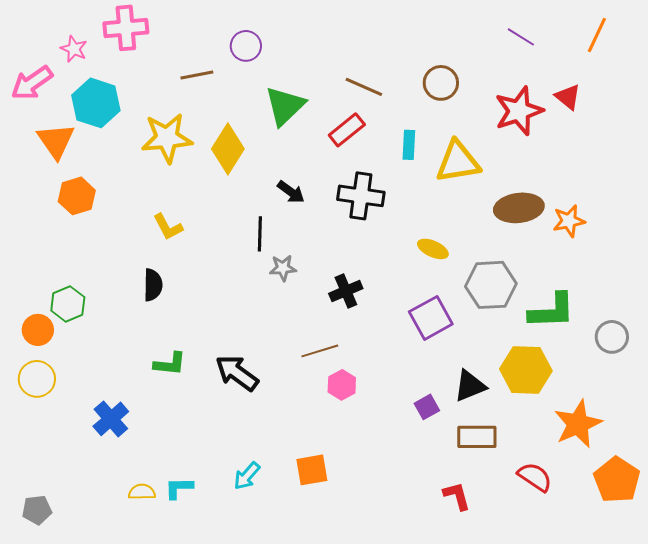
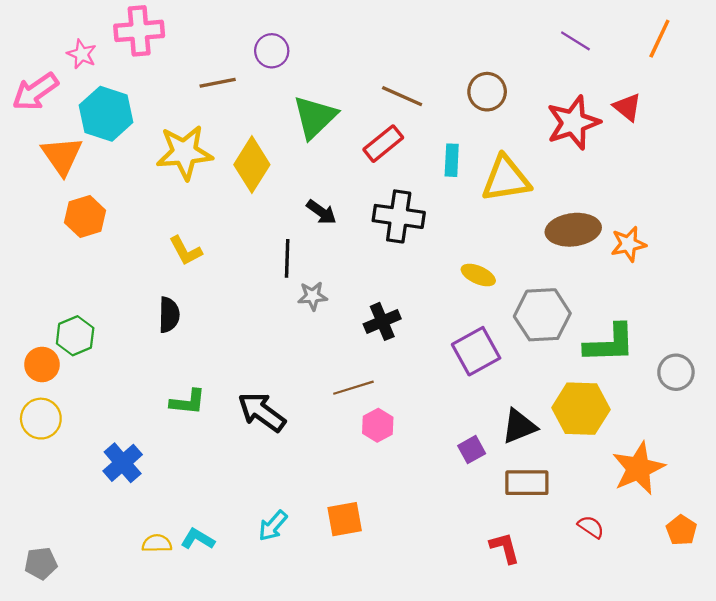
red semicircle: (535, 477) -> (591, 527), size x0.7
orange pentagon: (617, 480) -> (681, 530), size x0.6
cyan L-shape: (179, 488) -> (198, 539), turned 32

